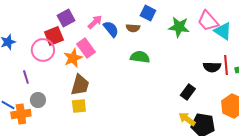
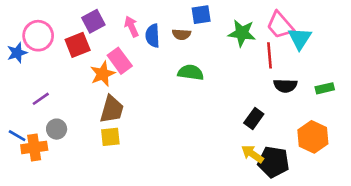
blue square: (148, 13) -> (201, 15), turned -35
pink arrow: (95, 22) -> (131, 26), turned -70
blue semicircle: (111, 29) -> (153, 36), turned -144
cyan triangle: (223, 31) -> (300, 38), turned 30
pink circle: (43, 50) -> (38, 36), moved
red line: (226, 65) -> (270, 55), moved
purple line: (26, 77) -> (41, 99), turned 72

